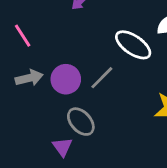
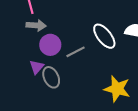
gray arrow: (29, 78) -> (36, 25), moved
purple triangle: (62, 147) -> (37, 67), moved

